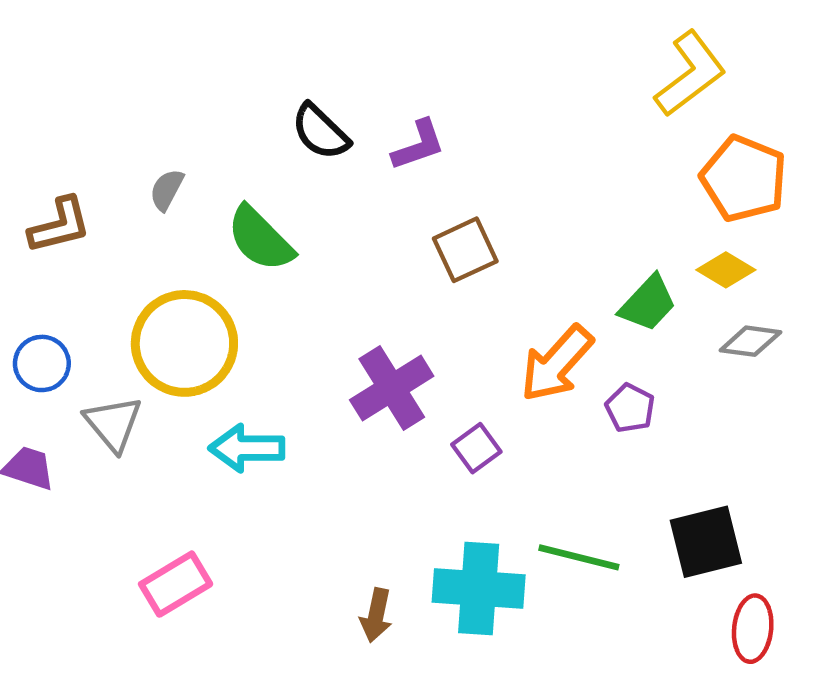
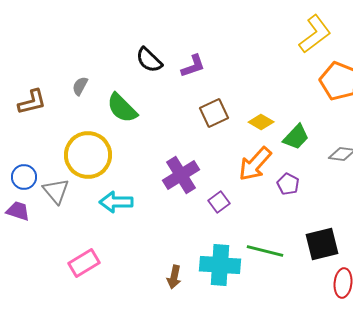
yellow diamond: (726, 270) -> (261, 122), moved
blue circle: (42, 363) -> (24, 177), moved

